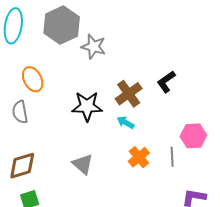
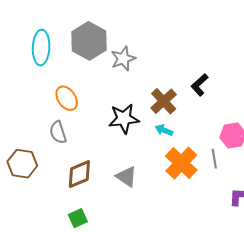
gray star: (94, 47) -> (123, 59), turned -30
orange cross: (139, 157) -> (181, 163), size x1.5
brown diamond: (22, 166) -> (79, 174), moved

